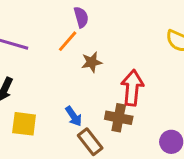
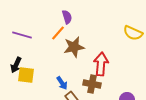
brown star: (92, 62) -> (74, 47), size x1.5
yellow square: (24, 124) -> (26, 75), moved

